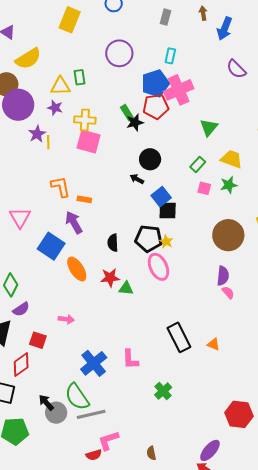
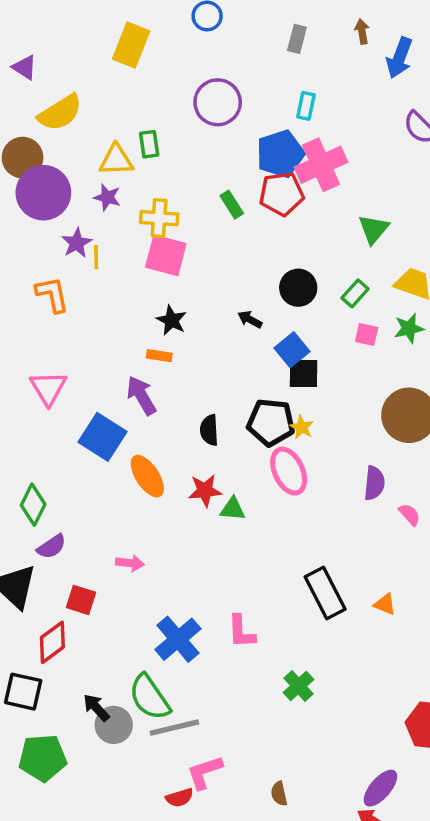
black star: (135, 122) -> (172, 320), moved, turned -30
black circle: (150, 159) -> (298, 288), moved
orange L-shape: (61, 187) -> (52, 294), moved
purple semicircle: (223, 276) -> (374, 483), moved

